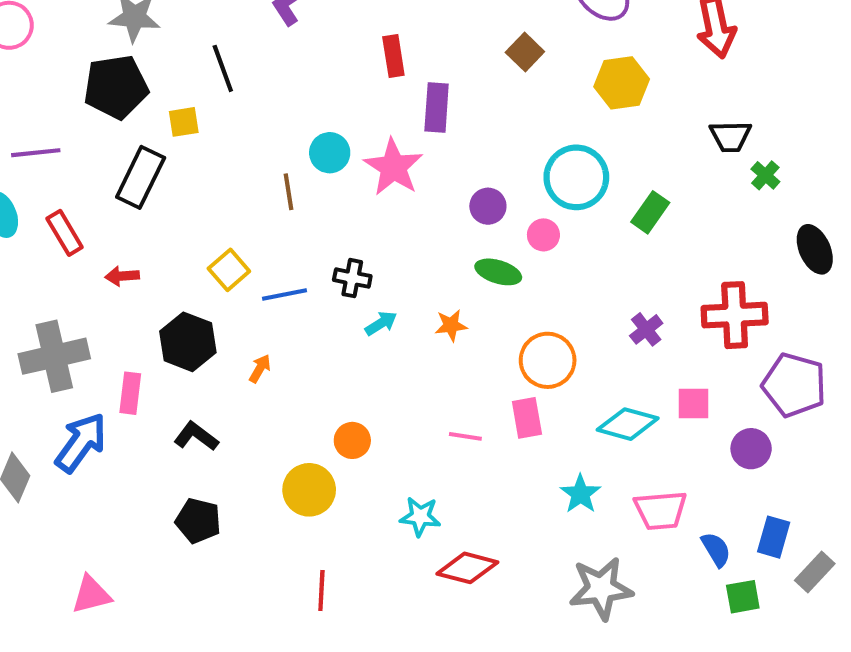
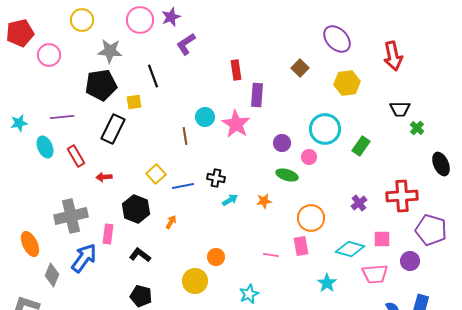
pink trapezoid: (661, 510) -> (375, 274), moved
cyan star: (420, 517) -> (249, 294), turned -30

